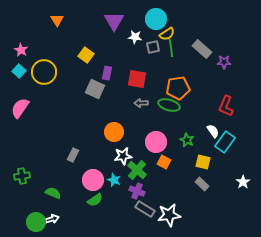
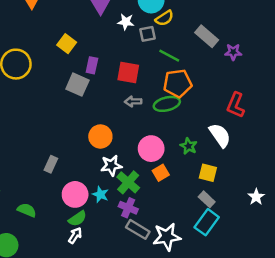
green line: (171, 48) -> (169, 56), moved, turned -54
green ellipse: (169, 105) -> (167, 104), turned -30
white semicircle: (213, 131) -> (220, 135), size x1.5
cyan rectangle: (225, 142) -> (207, 222), moved
orange square: (164, 162) -> (161, 173), turned 32
white arrow: (52, 219) -> (75, 235), moved, turned -40

